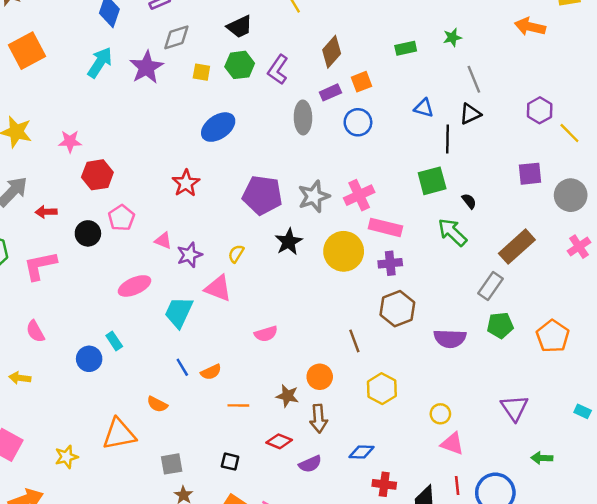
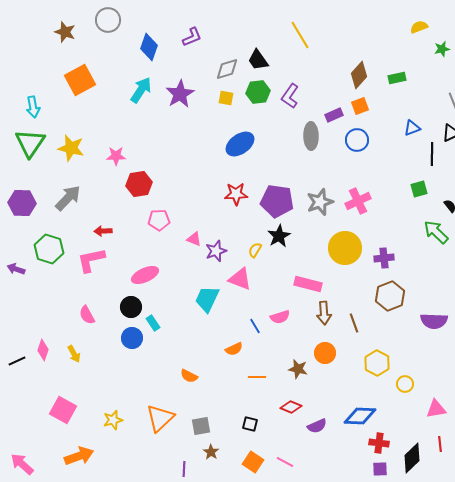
black trapezoid: (240, 27) -> (258, 60), turned 80
gray diamond: (176, 37) -> (227, 69), moved
green star: (452, 37) -> (442, 49), moved
brown diamond: (332, 52) -> (359, 75), moved
blue triangle: (424, 108) -> (412, 128), turned -36
green square: (432, 181) -> (419, 189), size x0.7
red star: (186, 183) -> (236, 194), moved, turned 30
red arrow: (46, 212) -> (103, 231), moved
pink pentagon: (121, 218) -> (159, 220), turned 30
pink rectangle: (385, 227) -> (308, 284), moved
black circle: (88, 233) -> (131, 307), moved
black star: (289, 242) -> (279, 236), moved
pink ellipse: (135, 286) -> (145, 275), moved
blue line: (182, 367) -> (255, 326), moved
yellow arrow: (20, 378) -> (74, 354), turned -126
yellow circle: (440, 414) -> (405, 384), moved
brown arrow: (319, 419) -> (324, 313), moved
orange triangle: (119, 434) -> (160, 418), moved, turned -32
pink triangle: (452, 444) -> (436, 409), turned -30
blue diamond: (362, 452) -> (360, 416), size x1.5

